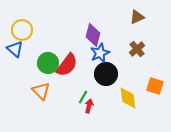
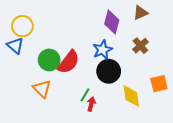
purple diamond: (93, 35) -> (112, 22), moved
orange square: (155, 86) -> (159, 84), turned -30

